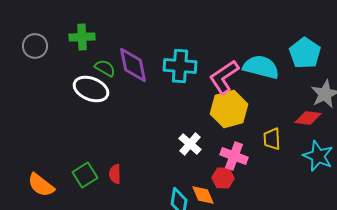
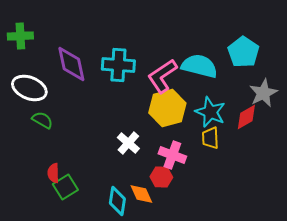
green semicircle: (105, 68) -> (42, 120), moved
red diamond: (308, 118) -> (246, 117), turned -36
cyan star: (318, 156) -> (210, 112), moved
green square: (85, 175) -> (65, 187), moved

